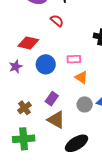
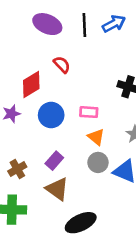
red semicircle: (57, 21) -> (62, 65), moved
red diamond: (28, 43) -> (31, 84), turned -50
gray circle: (85, 104) -> (98, 162), moved

